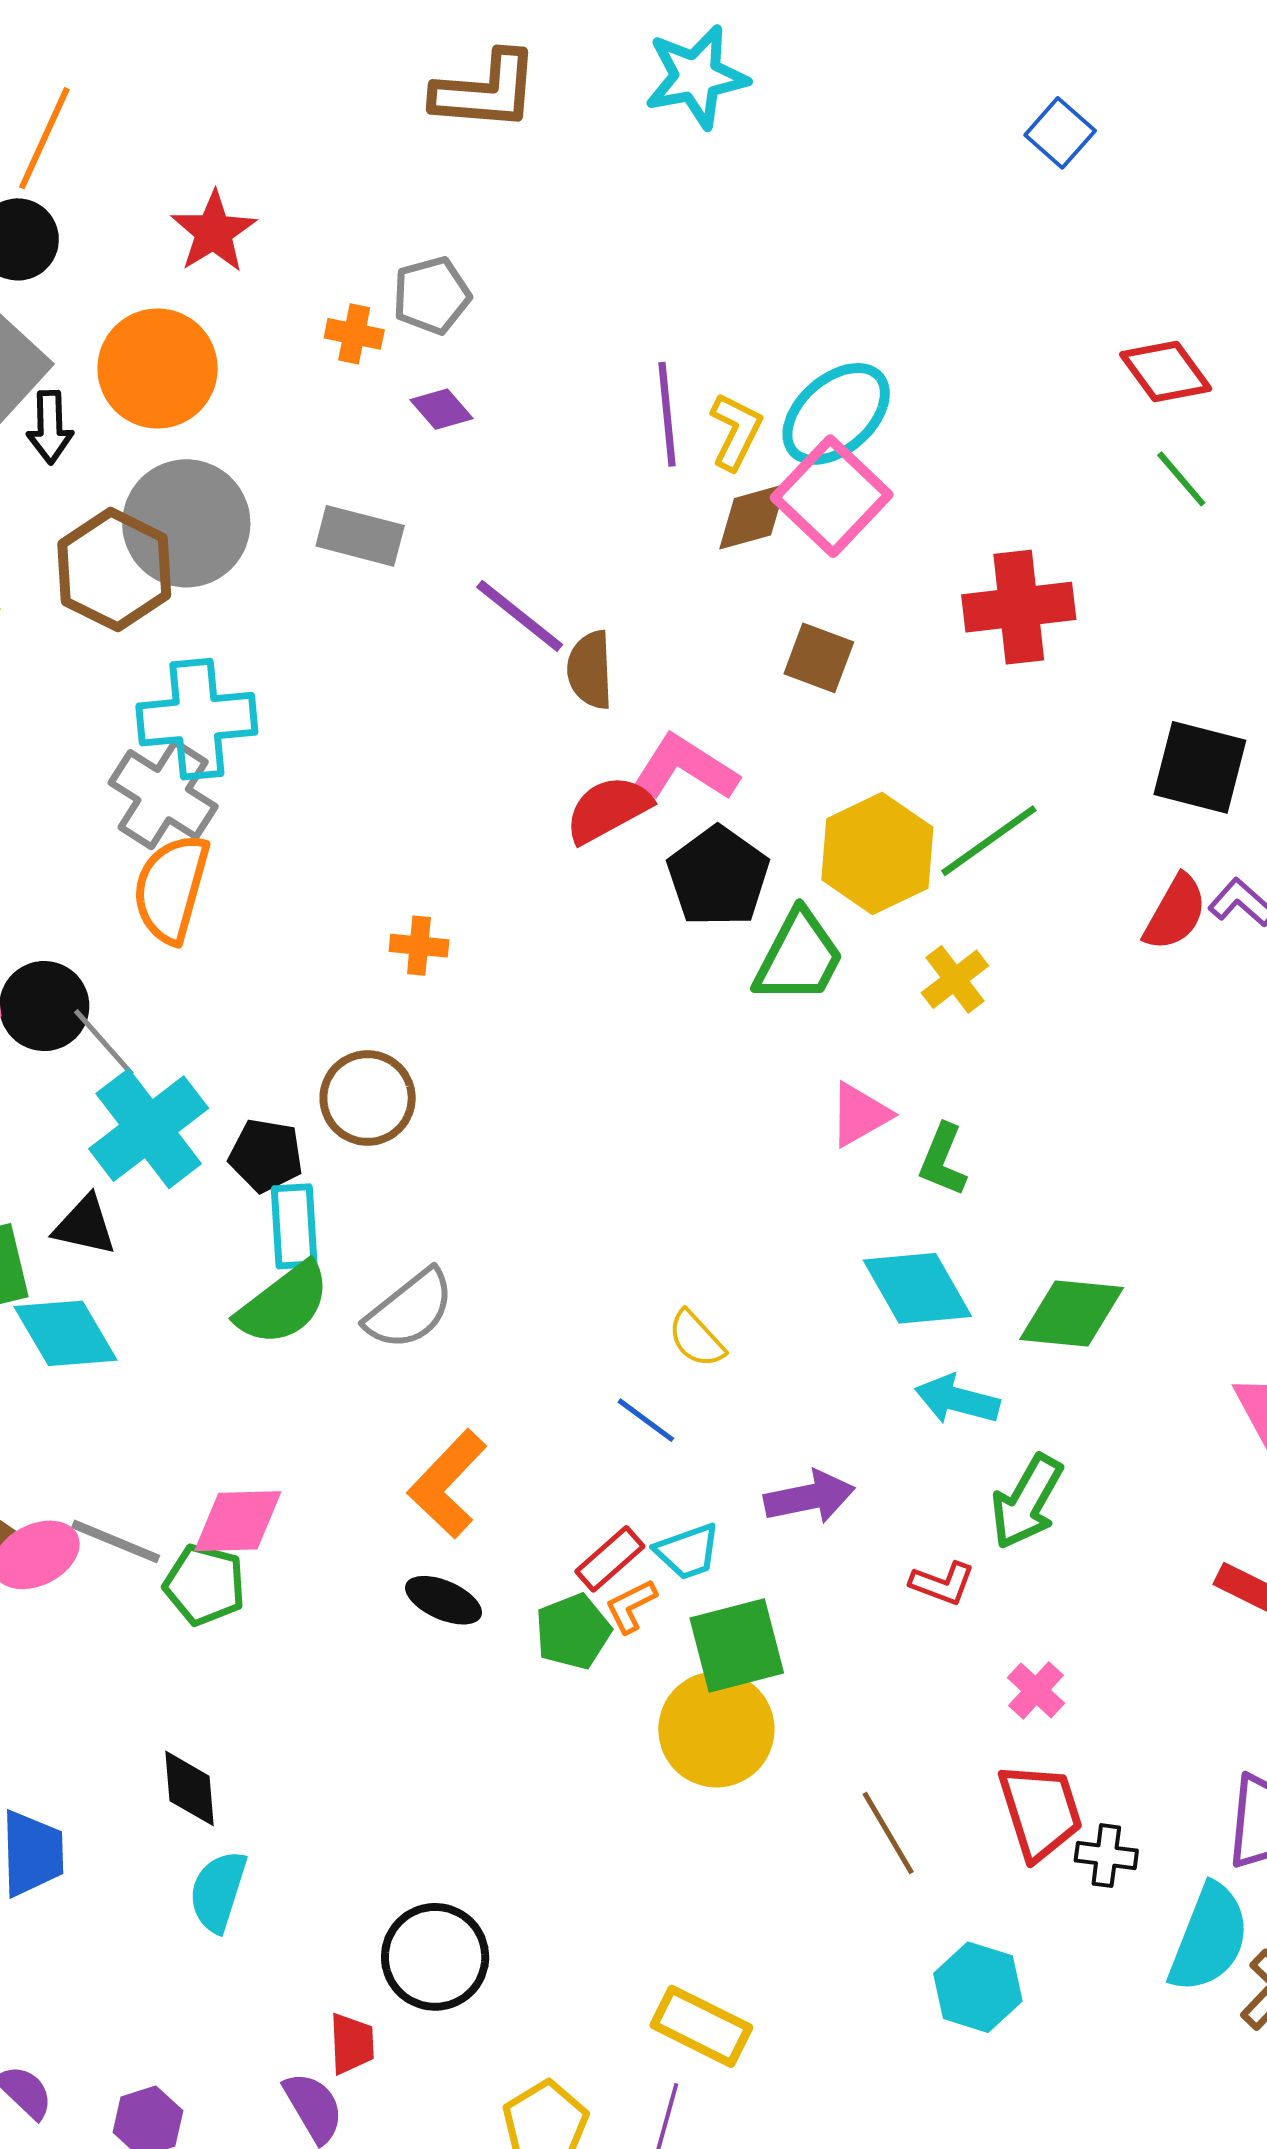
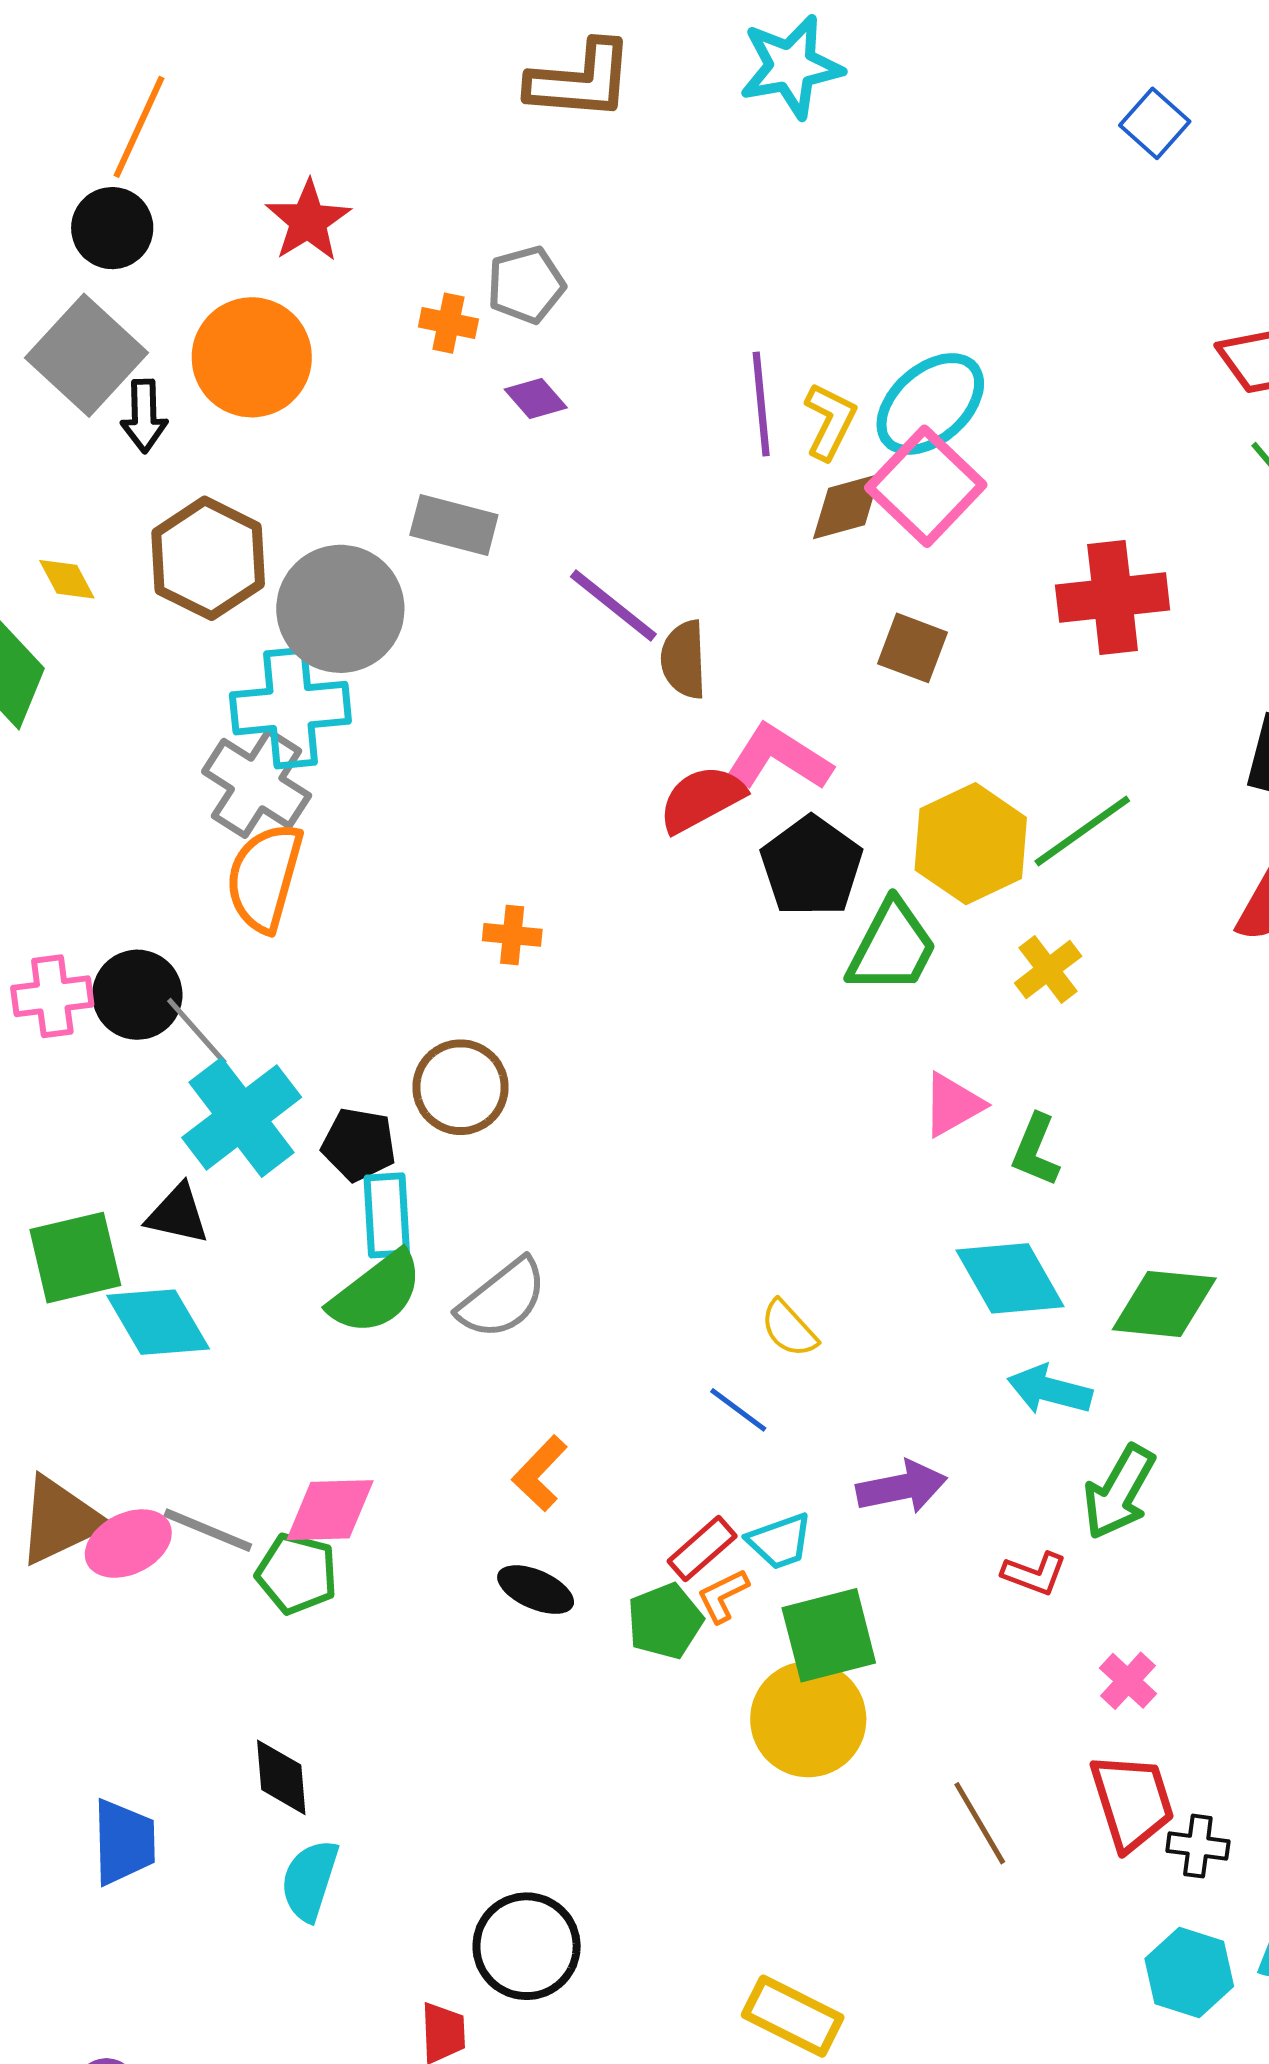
gray circle: (186, 523) -> (340, 609), moved
orange L-shape: (447, 1484) -> (540, 1473), size x0.7
cyan hexagon: (978, 1987) -> (1189, 1973), moved

